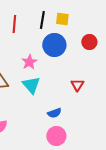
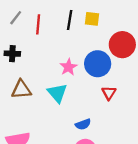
red circle: (89, 42) -> (122, 45), size x1.5
blue circle: (54, 45) -> (98, 64), moved
pink star: (29, 62) -> (68, 67), moved

